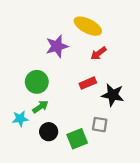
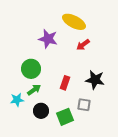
purple star: (57, 46) -> (48, 39), turned 30
red rectangle: (88, 83) -> (65, 83), moved, turned -48

